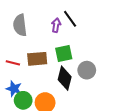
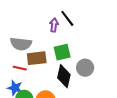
gray semicircle: (20, 25) -> (21, 44), moved, turned -75
red line: (13, 63) -> (20, 68), moved

